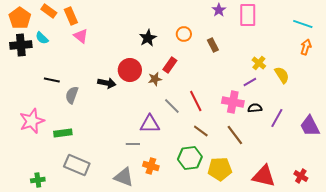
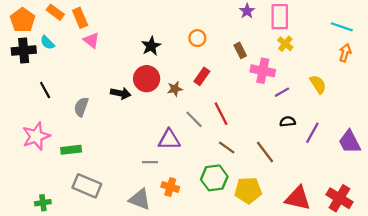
orange circle: (184, 34) -> (197, 38), moved
black star: (148, 38) -> (151, 46), moved
yellow cross: (259, 63) -> (285, 44), moved
red rectangle: (170, 65) -> (202, 76), moved
black line: (52, 80) -> (45, 90), moved, turned 49
pink cross: (233, 102) -> (263, 71), moved
red cross: (301, 176) -> (339, 198), size x1.6

